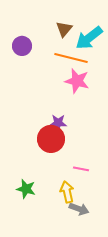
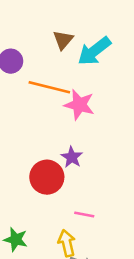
orange line: (71, 58) -> (49, 87), moved
purple star: (58, 123) -> (72, 157), moved, turned 30

